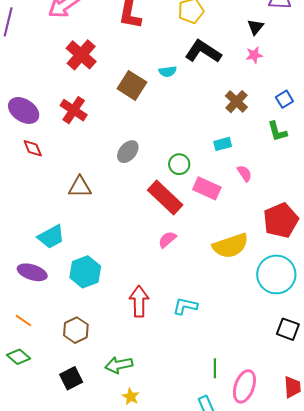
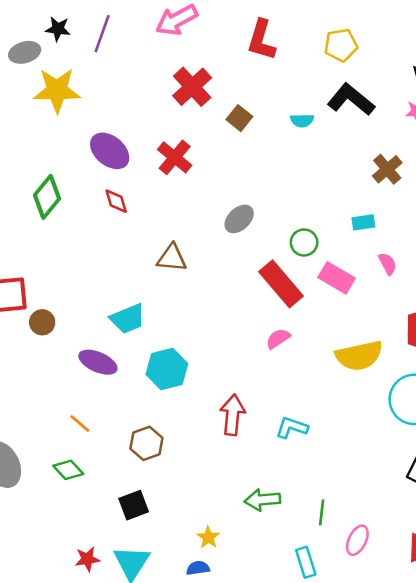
brown square: (132, 85) -> (239, 118), moved, size x0.7
green arrow: (119, 365) -> (262, 500), moved
pink ellipse: (244, 386) -> (357, 540), size x0.7

